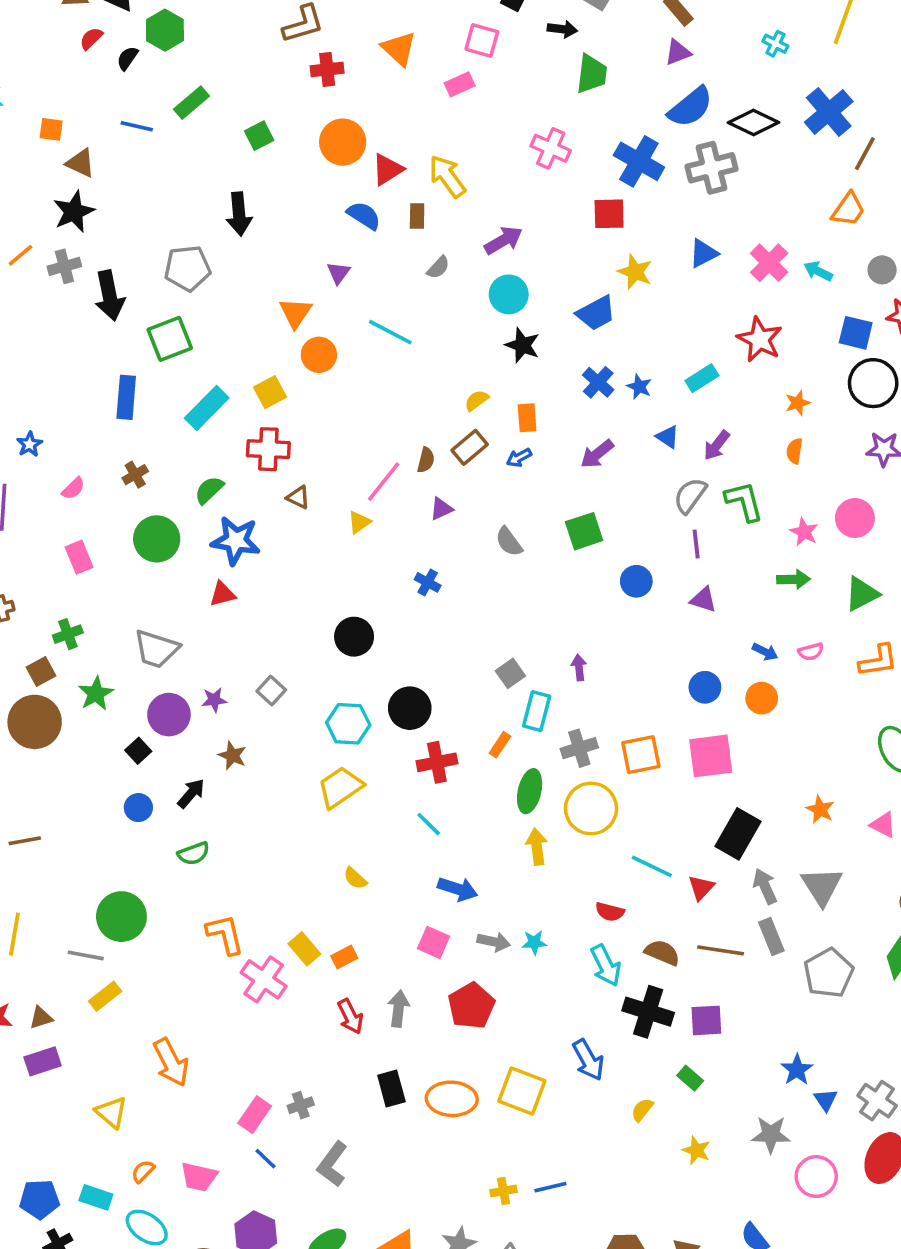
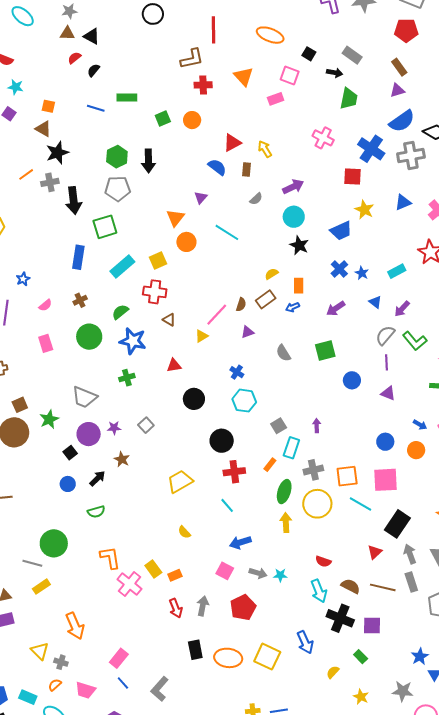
green hexagon: (165, 30) -> (117, 157), moved
green rectangle: (192, 103) -> (127, 98), turned 36
orange circle: (343, 142) -> (192, 120), moved, size x0.7
brown triangle: (80, 163) -> (43, 129), moved
yellow arrow: (447, 176) -> (265, 149), size x0.7
green L-shape: (744, 501) -> (415, 341), turned 150
red triangle: (223, 594) -> (174, 365), moved
green cross: (68, 634) -> (127, 378), moved
cyan hexagon: (348, 724) -> (244, 401), moved
cyan line: (652, 866) -> (361, 504), moved
blue arrow: (458, 889) -> (240, 542), turned 140
gray cross: (301, 1105) -> (61, 662), moved, turned 32

